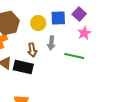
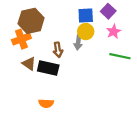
yellow circle: (38, 23) -> (86, 32), moved
green line: (74, 56) -> (120, 56), moved

